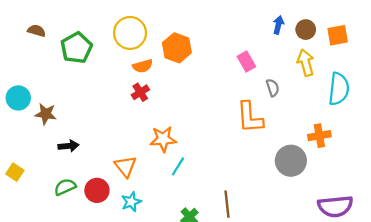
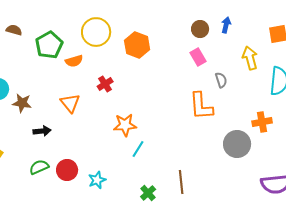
brown circle: (306, 30) -> (200, 29), moved
orange semicircle: (143, 66) -> (74, 61), moved
orange triangle: (125, 166) -> (70, 103), moved

